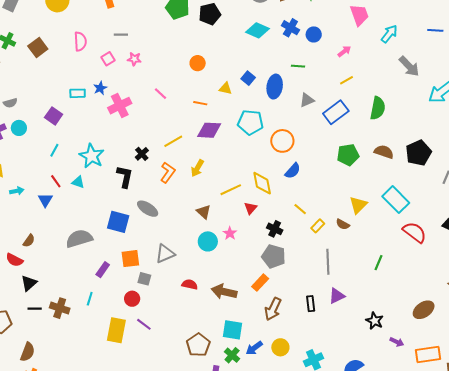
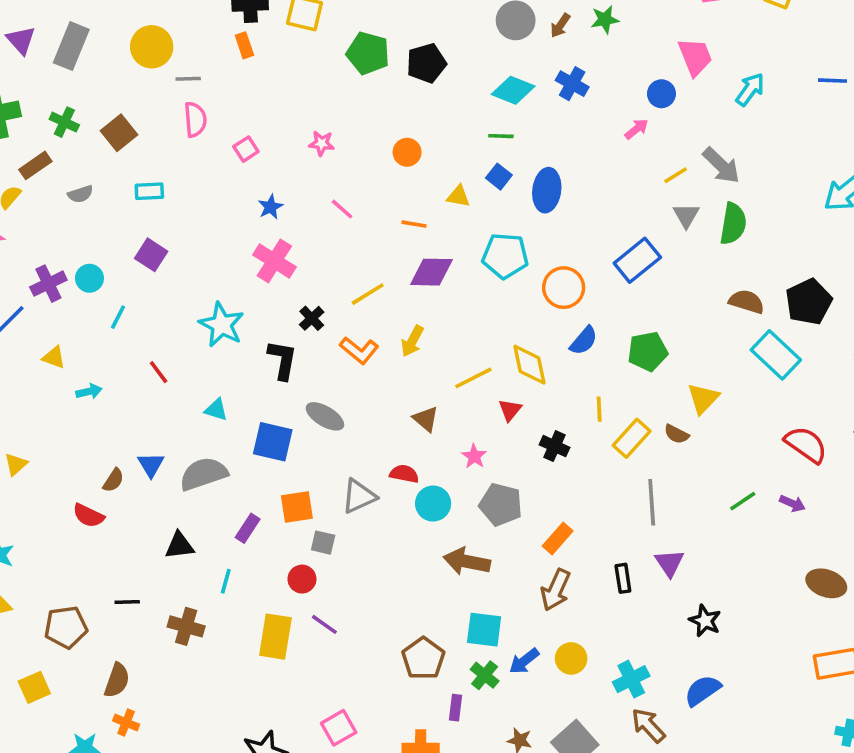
blue circle: (314, 34) -> (661, 94), moved
gray line: (121, 35) -> (188, 79), moved
pink arrow: (344, 51) -> (637, 129), moved
pink star: (134, 59) -> (322, 143), moved
green line: (298, 66) -> (501, 136), moved
gray arrow: (409, 66) -> (721, 165), moved
blue star: (100, 88) -> (271, 207), moved
cyan rectangle: (78, 93) -> (149, 191), moved
gray triangle: (307, 100) -> (686, 215), moved, turned -35
gray semicircle: (10, 103) -> (80, 194), moved
pink cross: (120, 106) -> (274, 261), moved, turned -30
blue rectangle: (336, 112) -> (637, 260), moved
cyan line: (54, 150) -> (118, 317), moved
green pentagon: (348, 155) -> (648, 352), moved
orange L-shape: (168, 172) -> (359, 350), turned 95
cyan triangle: (78, 182) -> (216, 410), moved
blue triangle: (45, 200) -> (151, 465), moved
cyan rectangle: (396, 200) -> (776, 355), moved
yellow line: (300, 209) -> (599, 409), turned 48
yellow rectangle: (318, 226) -> (632, 438), size x1.5
cyan circle: (208, 241) -> (433, 504), moved
gray pentagon: (274, 256) -> (501, 505), moved
green line: (378, 263) -> (743, 501), turned 35
black triangle: (29, 283) -> (179, 545), moved, turned 36
orange rectangle: (260, 283) -> (558, 539), moved
red semicircle: (190, 284) -> (404, 474), moved
purple triangle: (337, 296) -> (670, 563), turned -36
brown cross: (60, 308) -> (186, 626), moved
brown ellipse: (424, 310) -> (826, 583), turned 55
black star: (375, 321) -> (705, 621), moved
purple arrow: (397, 342) -> (792, 503), moved

